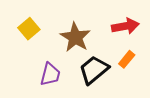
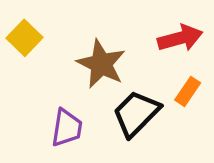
yellow square: (29, 29) -> (25, 38), moved

